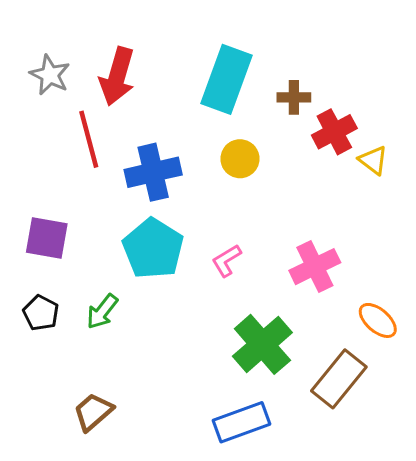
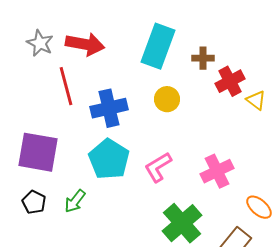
red arrow: (117, 76) -> (85, 44), turned -96
purple square: (47, 238) -> (38, 152), size x1.4
pink L-shape: (227, 261) -> (158, 167), size x1.4

